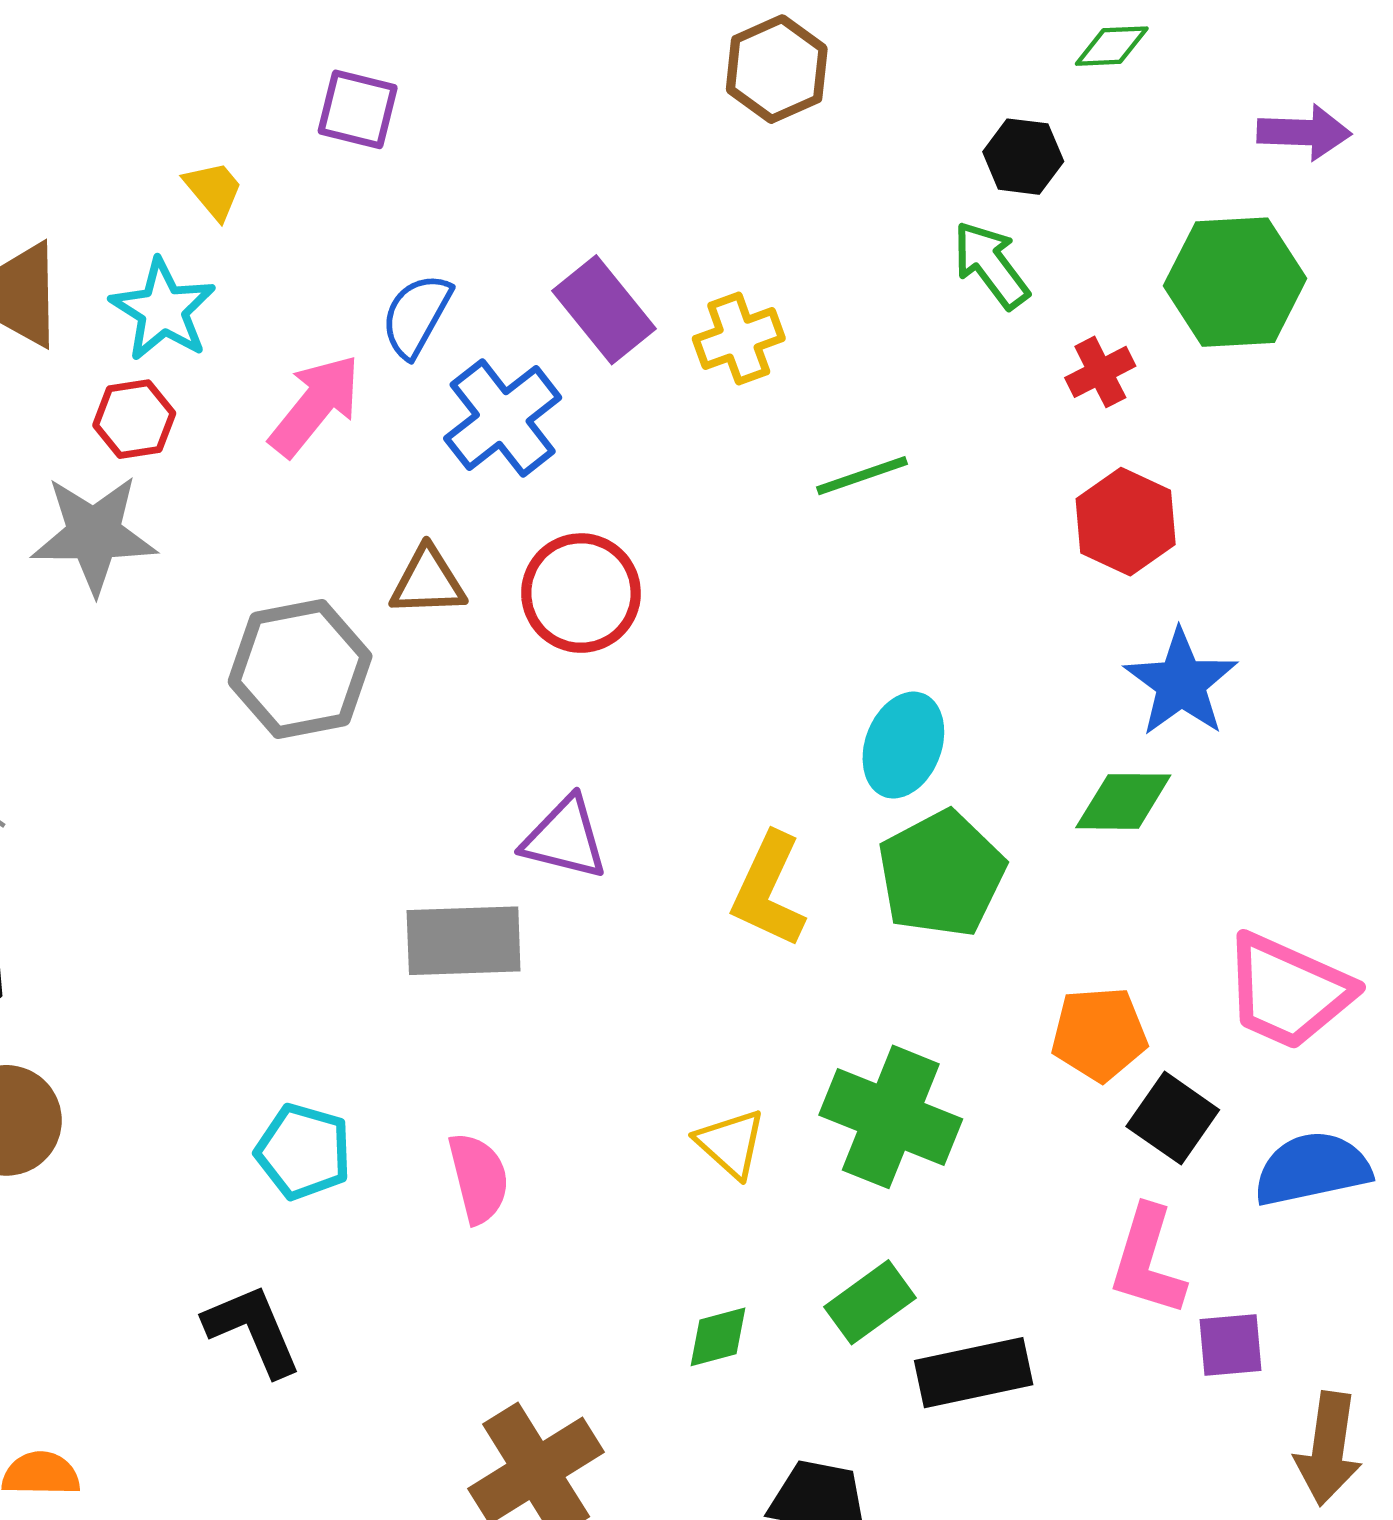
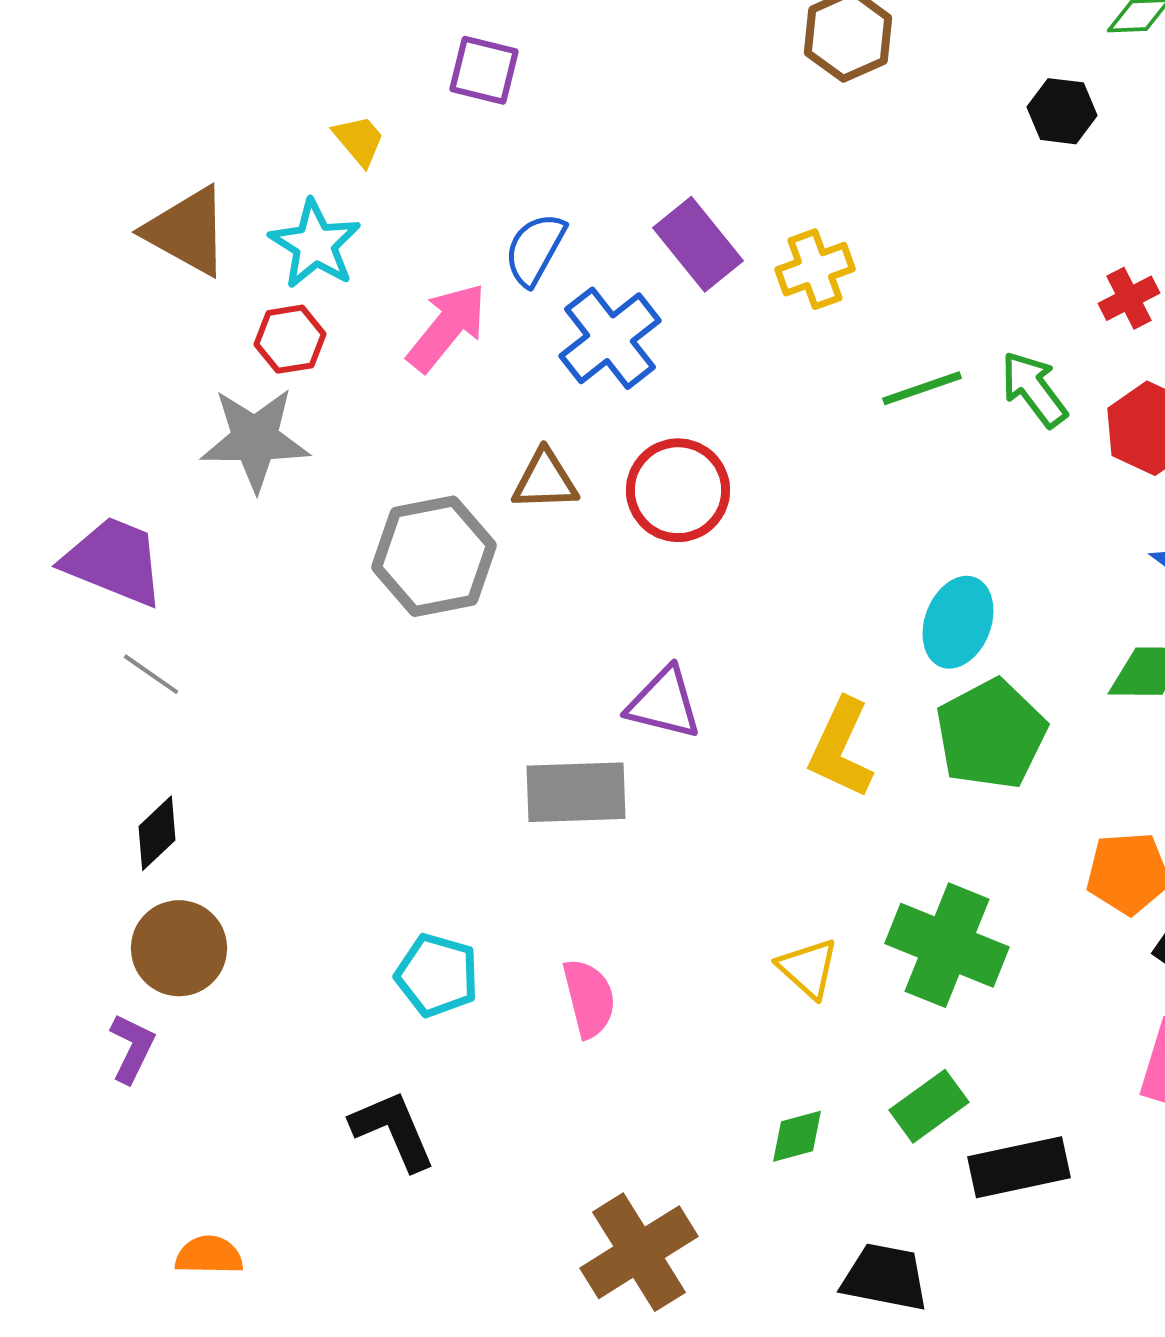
green arrow: (991, 265) -> (1034, 389), moved

